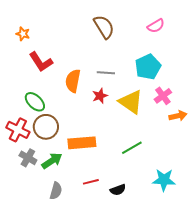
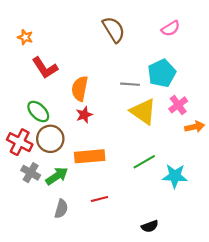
gray line: (106, 73) -> (130, 84), moved
red star: (100, 96) -> (84, 115), moved
cyan star: (164, 180) -> (175, 176), moved
black semicircle: (118, 190) -> (150, 226), moved

